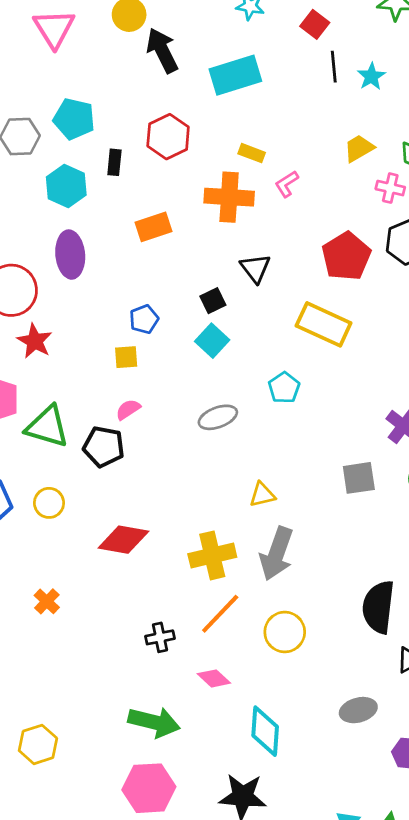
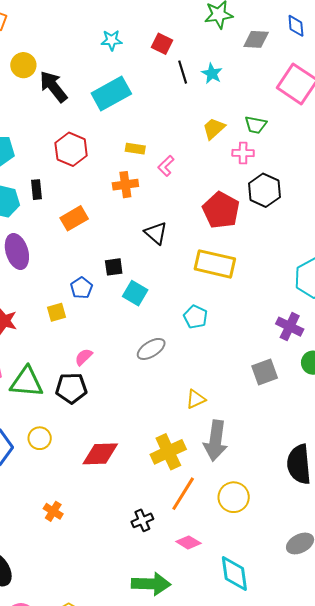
black rectangle: (114, 162) -> (37, 190), moved
orange cross: (229, 197) -> (125, 185), size x0.7
black square: (213, 301) -> (114, 267), moved, turned 30
yellow square: (126, 357) -> (56, 312), moved

